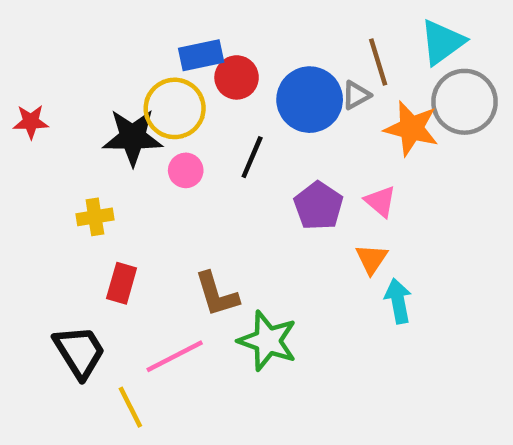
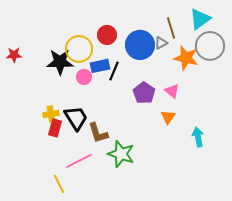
blue rectangle: (201, 55) -> (100, 66), moved
yellow cross: (95, 217) -> (51, 114), moved
cyan arrow: (398, 301) -> (198, 137), moved
black trapezoid: (79, 352) -> (76, 118), moved

